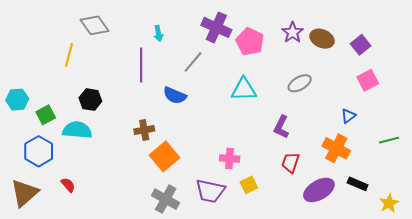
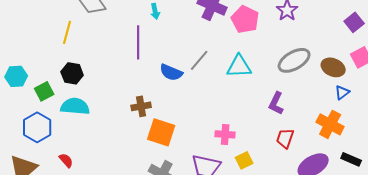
brown ellipse: (322, 39) -> (333, 67), moved
gray line: (193, 62) -> (199, 60), moved
gray ellipse: (300, 83) -> (294, 60), size x1.4
black hexagon: (90, 100) -> (72, 73), moved
orange square: (165, 156) -> (161, 132), turned -32

